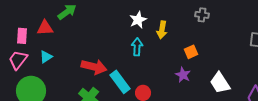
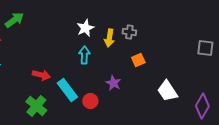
gray cross: (202, 15) -> (129, 32), moved
red arrow: (94, 67) -> (41, 75), size x0.7
purple star: (183, 75) -> (113, 83), moved

